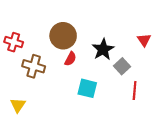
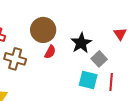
cyan square: (87, 88) -> (88, 80), moved

